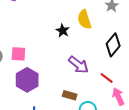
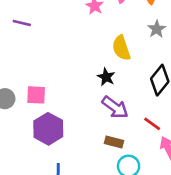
black star: (63, 31) -> (106, 77), moved
brown rectangle: (70, 95) -> (114, 142), moved

